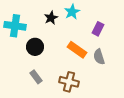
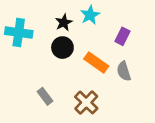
black circle: (35, 47) -> (62, 48), moved
brown cross: (69, 82) -> (86, 103), turned 30

